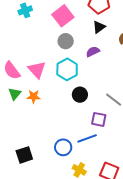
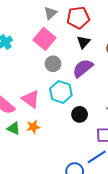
purple semicircle: (93, 52) -> (83, 68), size x1.5
green triangle: (15, 94) -> (14, 128), turned -32

